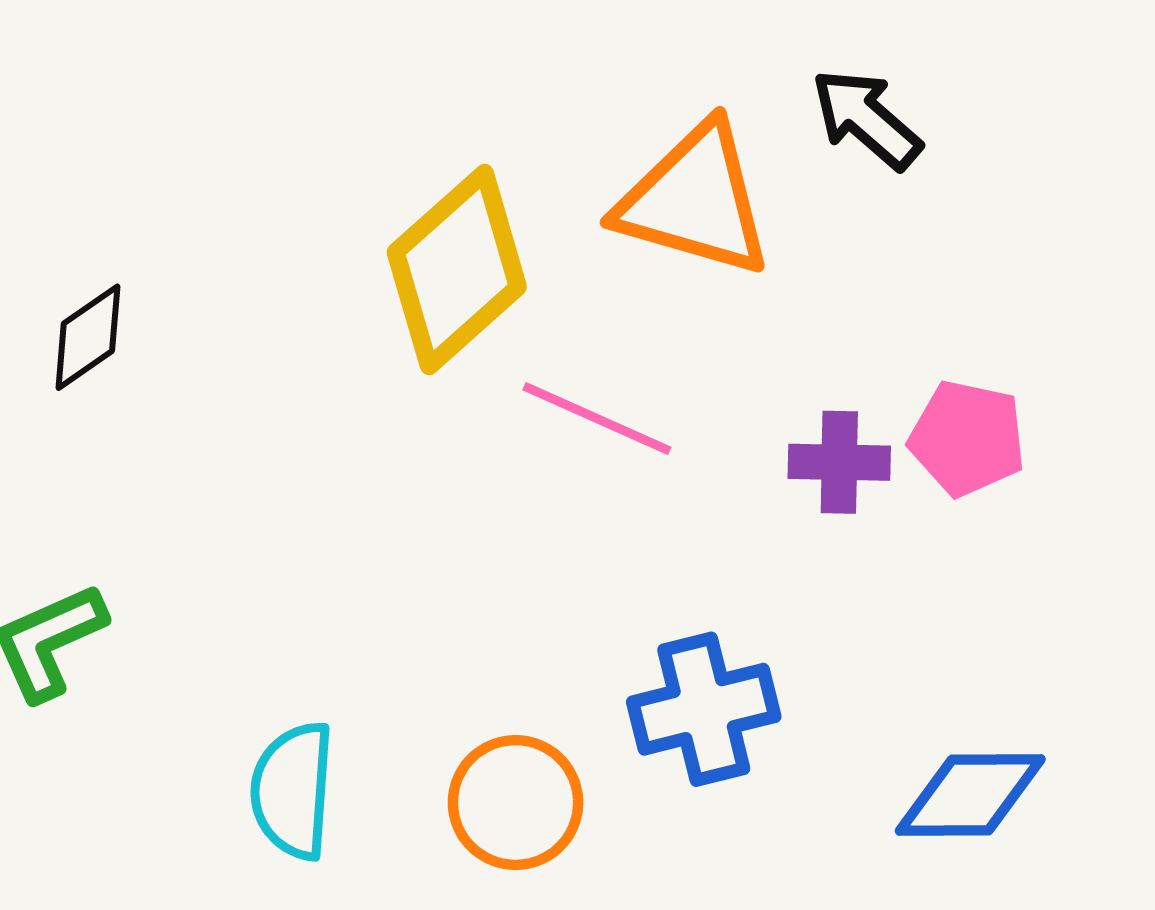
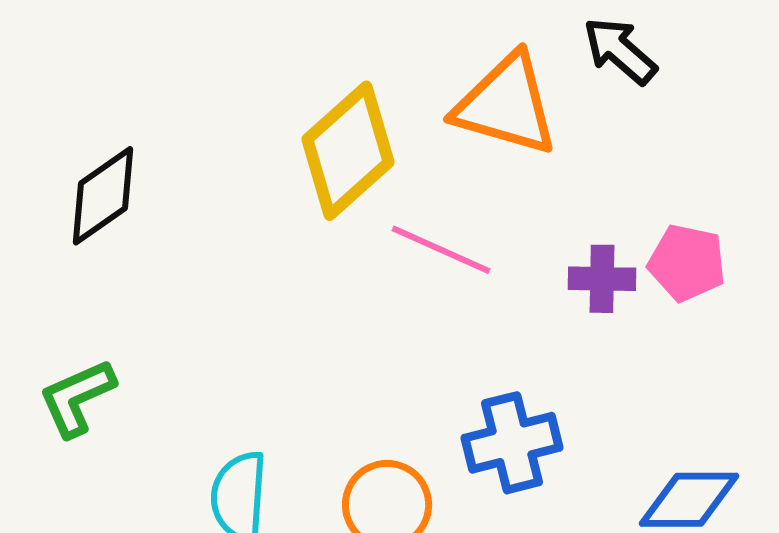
black diamond: (88, 337) -> (103, 196), size x1.4

